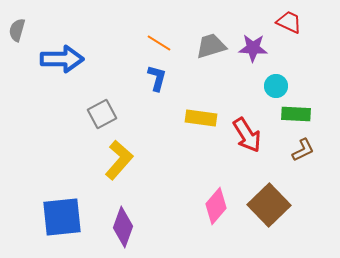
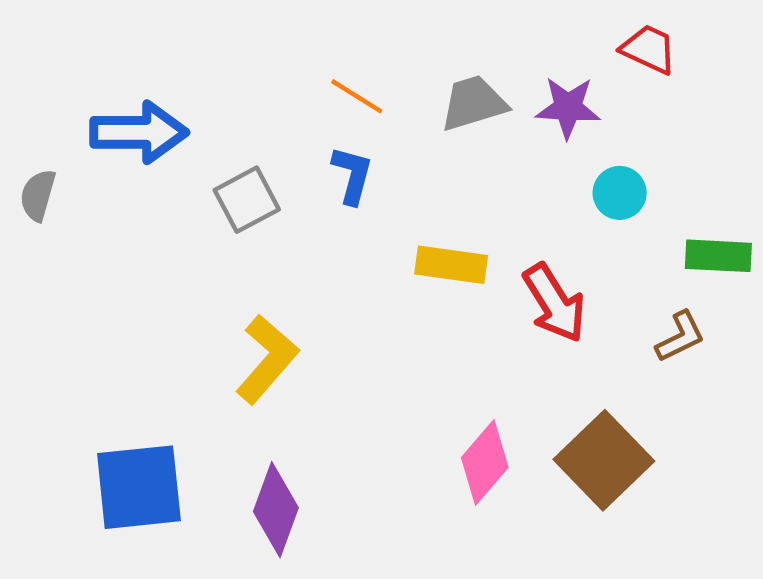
gray semicircle: (17, 30) -> (38, 195), moved
gray square: (102, 114) -> (247, 200), moved
green rectangle: (296, 114) -> (718, 256), moved

